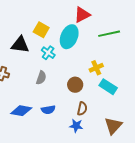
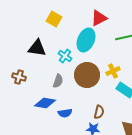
yellow square: (41, 30) -> (54, 19), moved
brown circle: (75, 85) -> (87, 75), moved, size x1.6
blue diamond: (21, 111) -> (45, 103), moved

